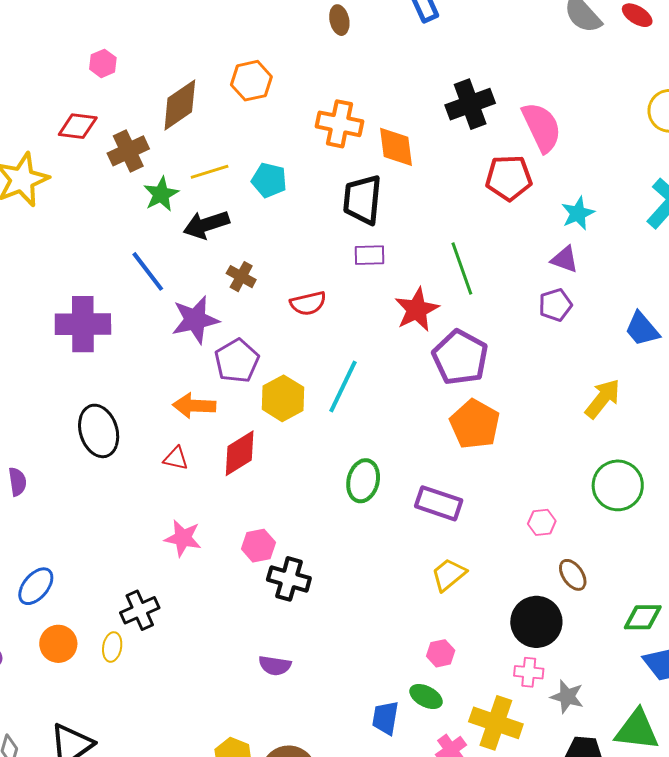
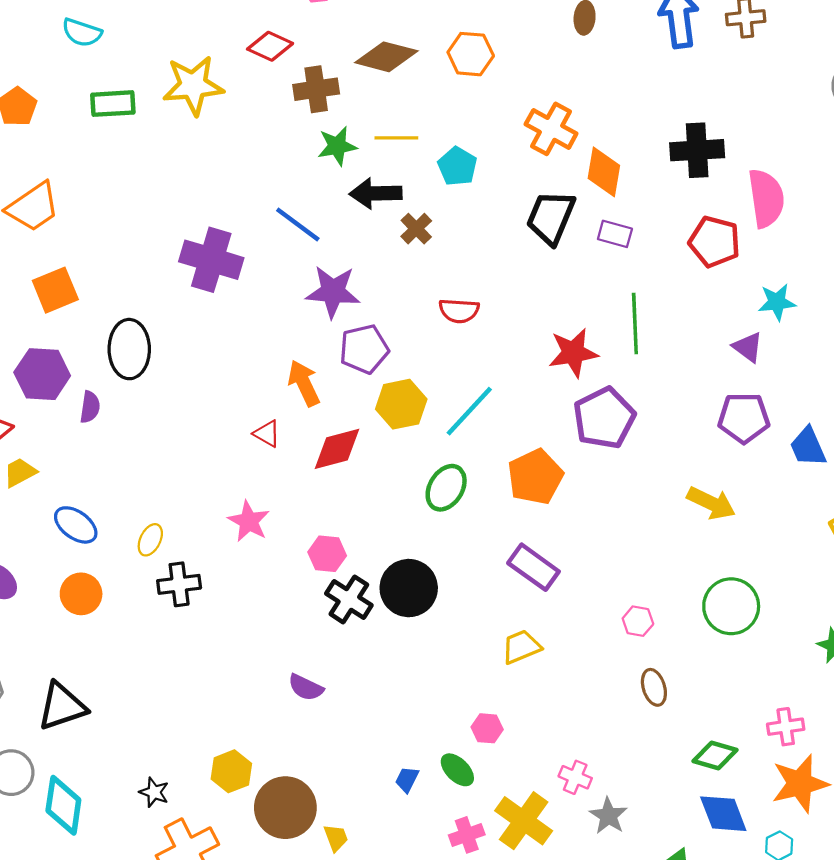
brown diamond: (180, 105) -> (386, 57), turned 32
purple rectangle: (369, 255) -> (615, 234), moved
blue line: (148, 271) -> (298, 224), turned -33
brown cross: (241, 277) -> (416, 229), moved
purple pentagon: (555, 305) -> (744, 418), moved, size x1.4
yellow arrow: (603, 399) -> (711, 503), moved, turned 60
orange arrow: (194, 406) -> (304, 383), turned 45
orange pentagon: (475, 424) -> (535, 477), moved
black ellipse: (99, 431) -> (129, 349), moved
green ellipse: (363, 481) -> (446, 488), moved
blue ellipse: (36, 586) -> (76, 525), turned 69
black circle: (536, 622) -> (409, 588), moved
yellow ellipse: (112, 647) -> (150, 540), moved
blue trapezoid: (385, 718) -> (407, 779), size x0.7

